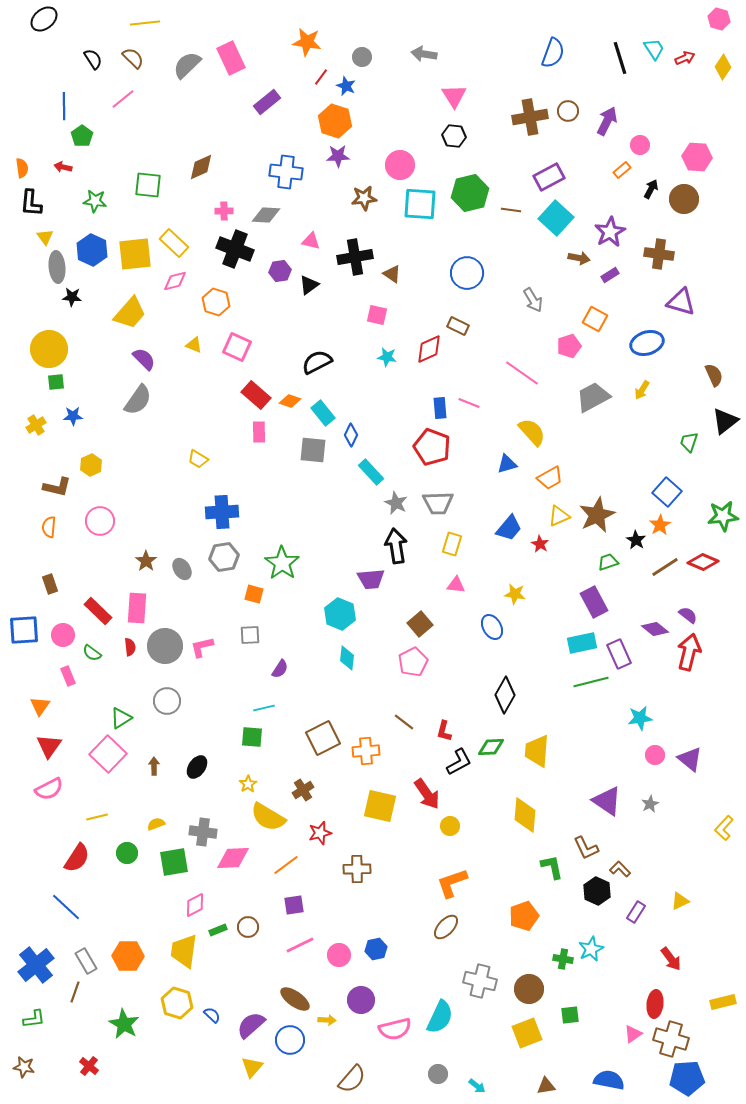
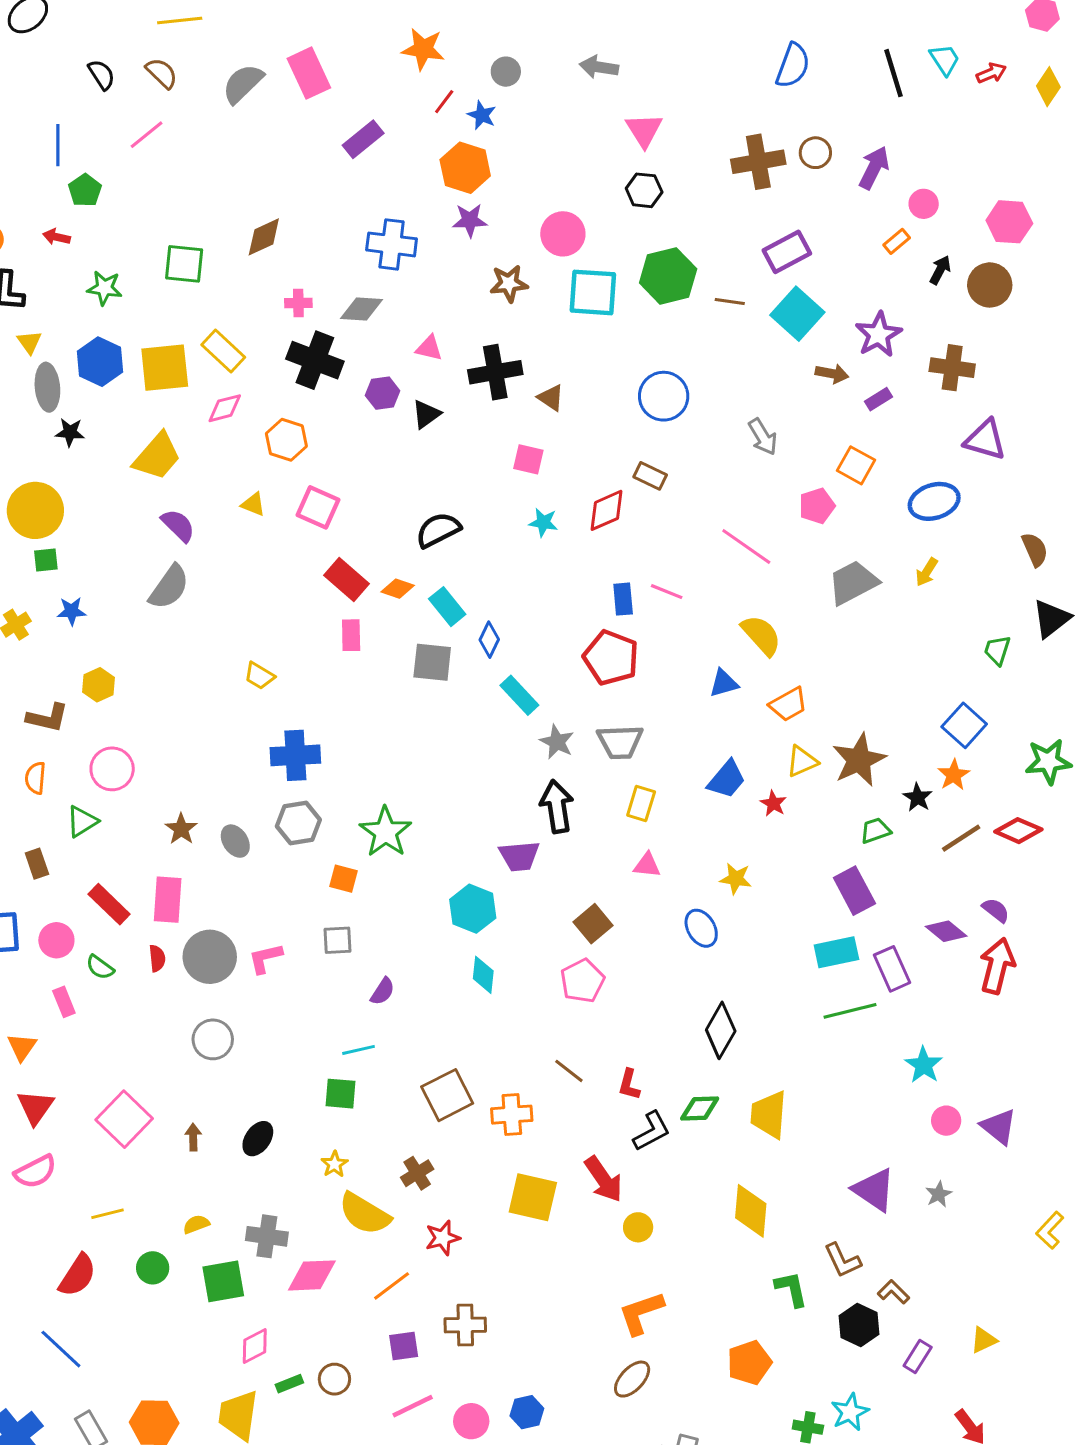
green triangle: (121, 718) -> (82, 822), moved
cyan star: (640, 718) -> (924, 1065), turned -30
brown cross: (357, 869) -> (465, 1325), moved

